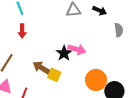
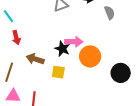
brown arrow: (41, 68) -> (35, 59), moved
orange circle: (96, 80) -> (90, 56), moved

